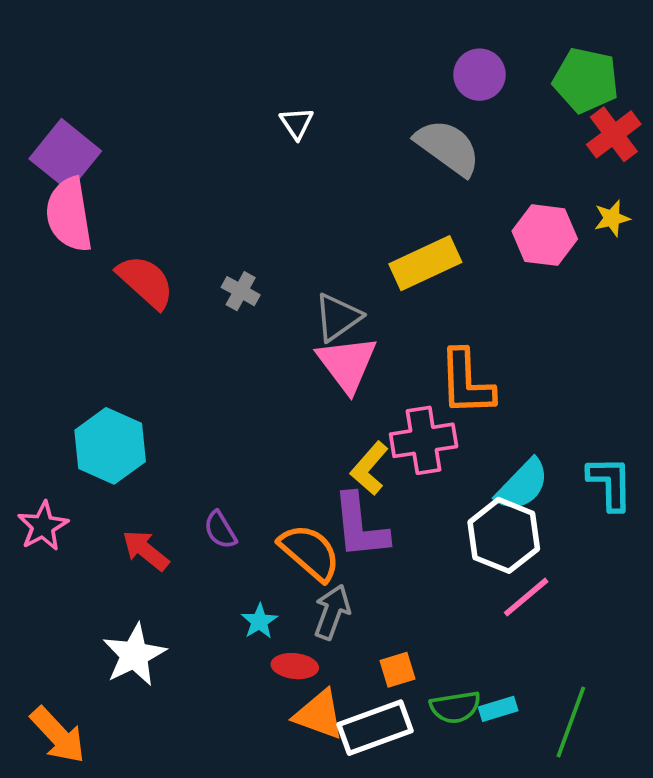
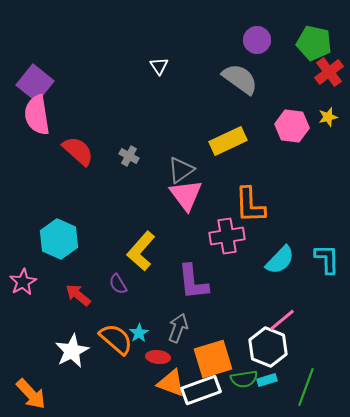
yellow L-shape: (369, 468) -> (141, 251), moved, size x1.4
white hexagon: (504, 535) -> (268, 347), moved
orange semicircle: (310, 552) -> (116, 339), moved
orange square: (397, 670) -> (213, 359), size x2.0

